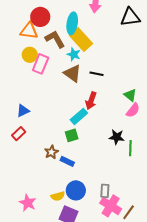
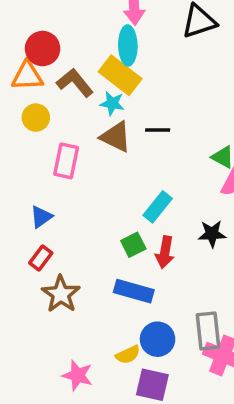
cyan ellipse: (72, 23) -> (128, 45), moved
pink rectangle: (41, 64) -> (66, 161), moved
red arrow: (91, 101) -> (165, 252), moved
cyan rectangle: (79, 116) -> (158, 207), moved
brown star: (51, 152) -> (61, 294), moved, size x1.5
blue rectangle: (67, 161) -> (134, 291), size x1.5
gray rectangle: (105, 191) -> (208, 331), size x1.5

